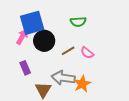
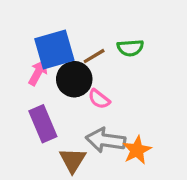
brown line: (68, 51) -> (94, 56), moved
pink semicircle: (87, 53) -> (99, 99), moved
purple rectangle: (25, 68) -> (43, 124), size x1.5

